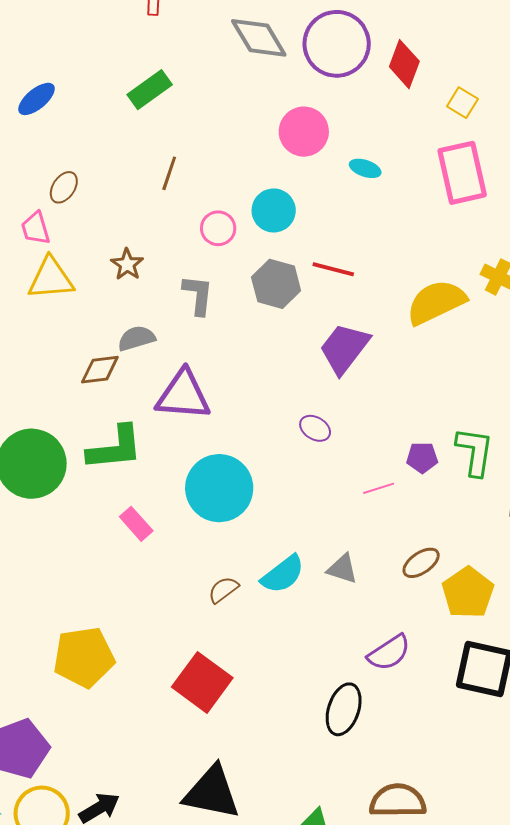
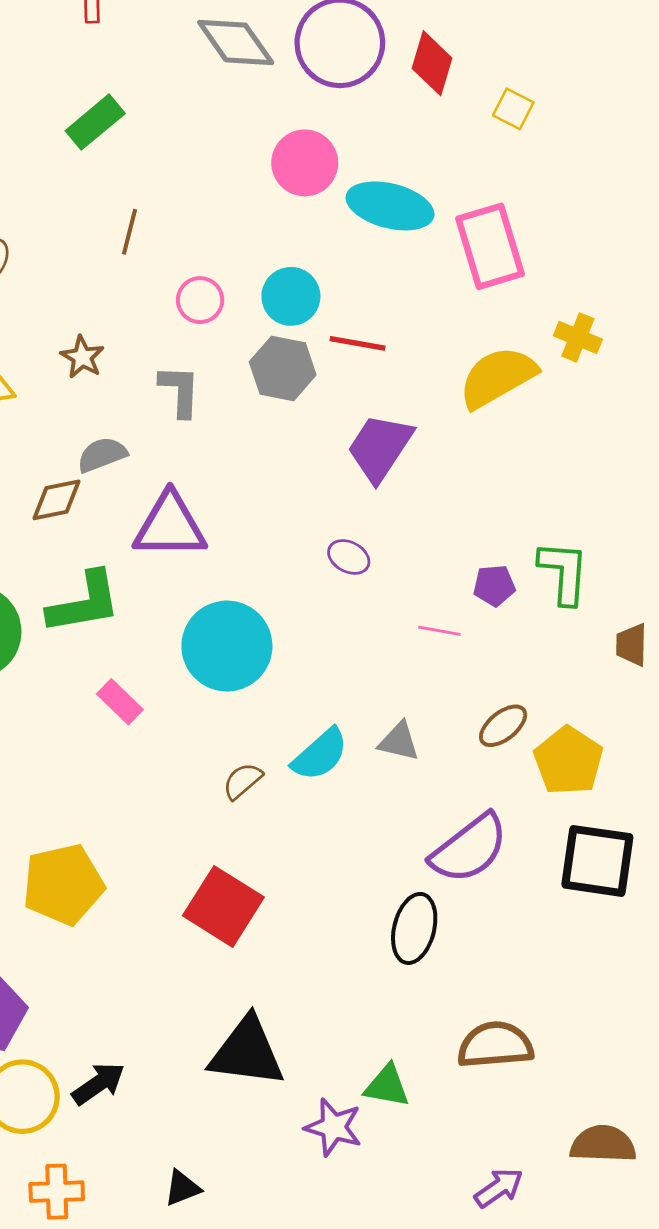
cyan ellipse: (365, 168) -> (390, 206), size x2.0
pink rectangle: (462, 173) -> (490, 246), moved
cyan circle: (274, 210) -> (291, 296), moved
pink line: (379, 488) -> (439, 631), turned 32
purple semicircle: (389, 653) -> (469, 849), size x1.4

